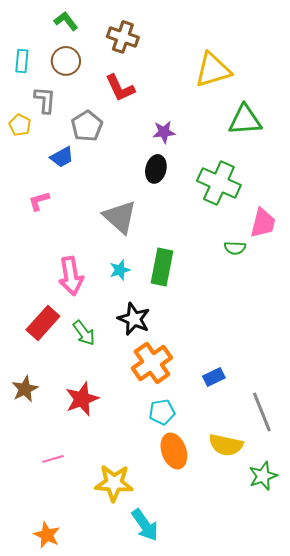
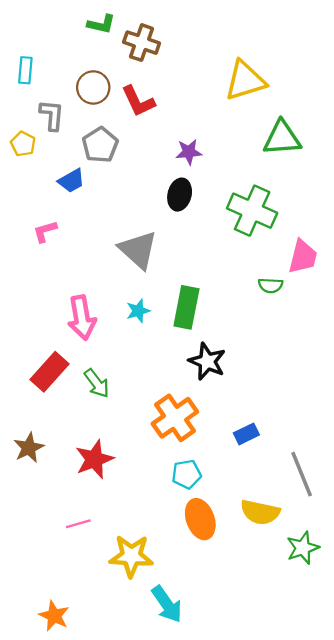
green L-shape: (66, 21) -> (101, 24), moved, turned 140
brown circle: (66, 61) -> (93, 87), moved
black star: (134, 319) -> (207, 361), moved
pink line: (53, 459) -> (78, 524), moved

